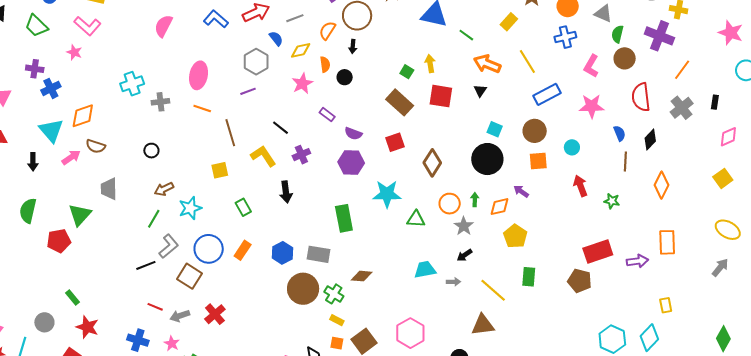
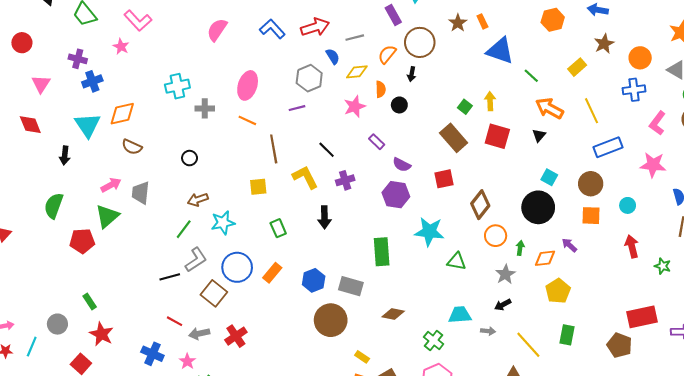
pink arrow: (71, 157) -> (111, 185), moved
orange circle: (450, 204) -> (496, 236), moved
green cross: (334, 294) -> (434, 340), moved

